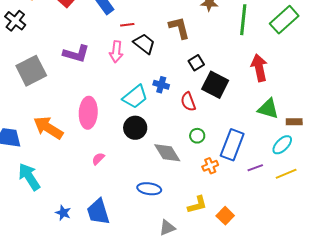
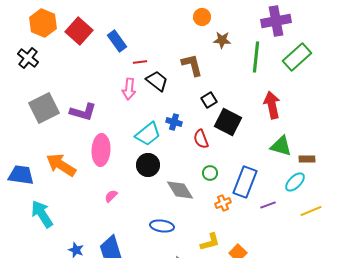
purple L-shape: (76, 54) -> (83, 112), moved
yellow line: (286, 174) -> (311, 211), moved

